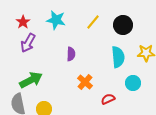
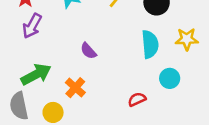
purple semicircle: (71, 54) -> (88, 51), moved, turned 136
orange cross: (85, 82) -> (75, 88), moved

